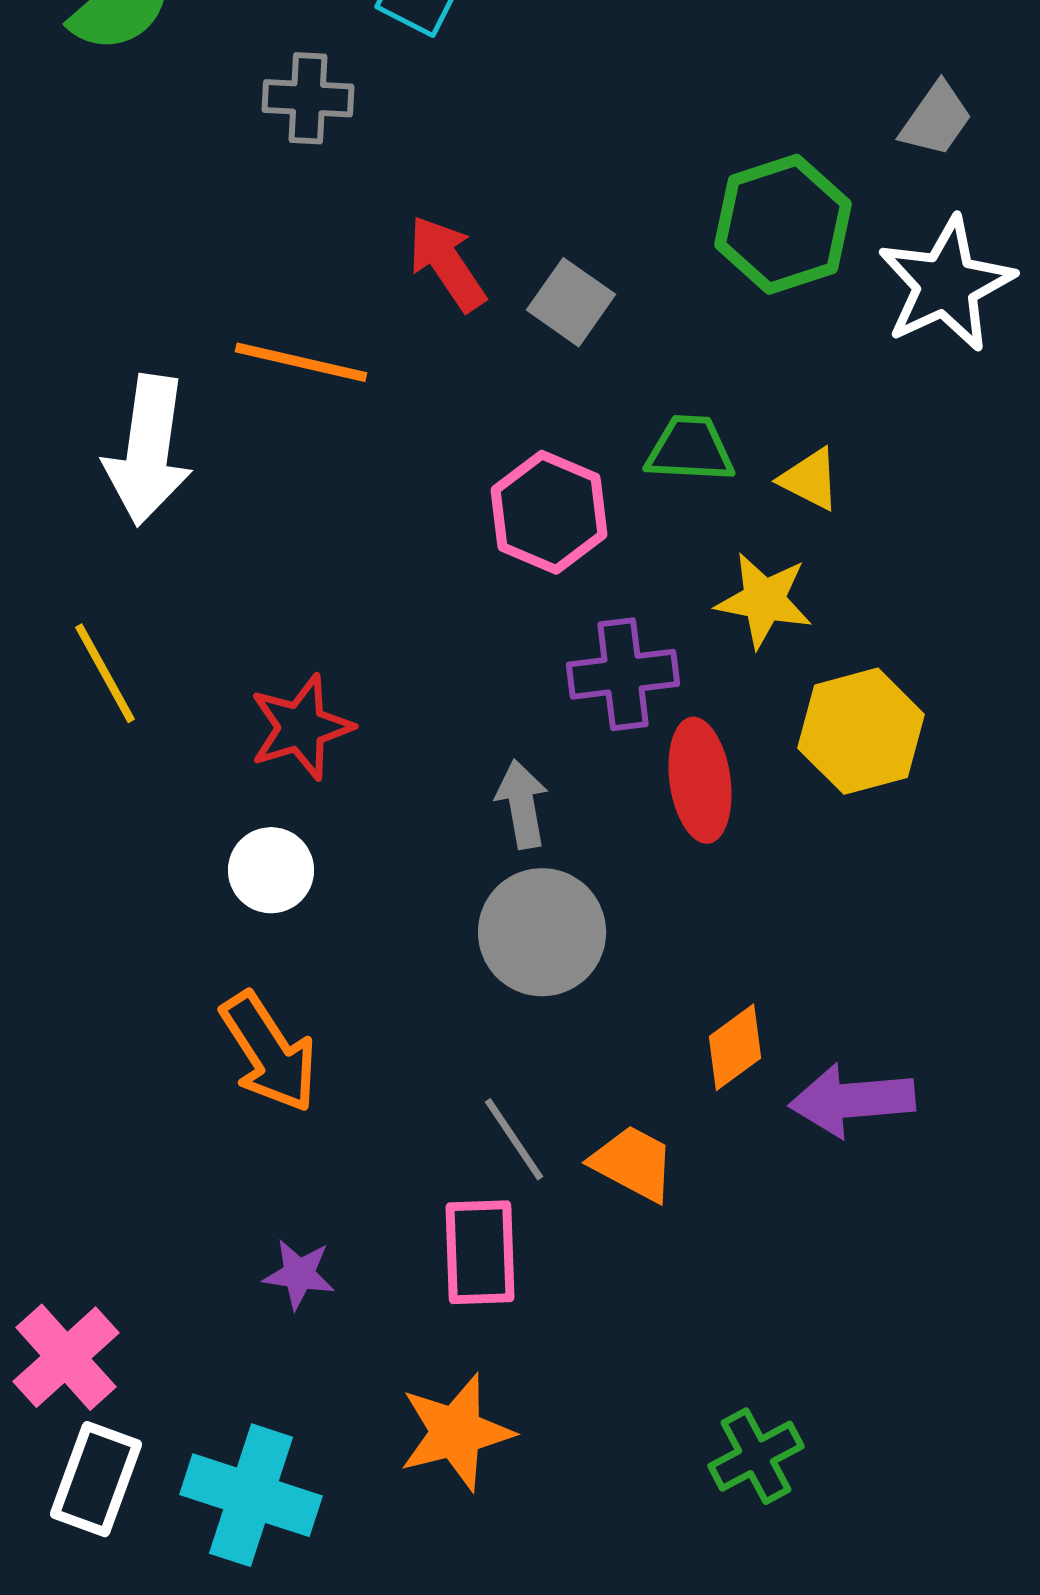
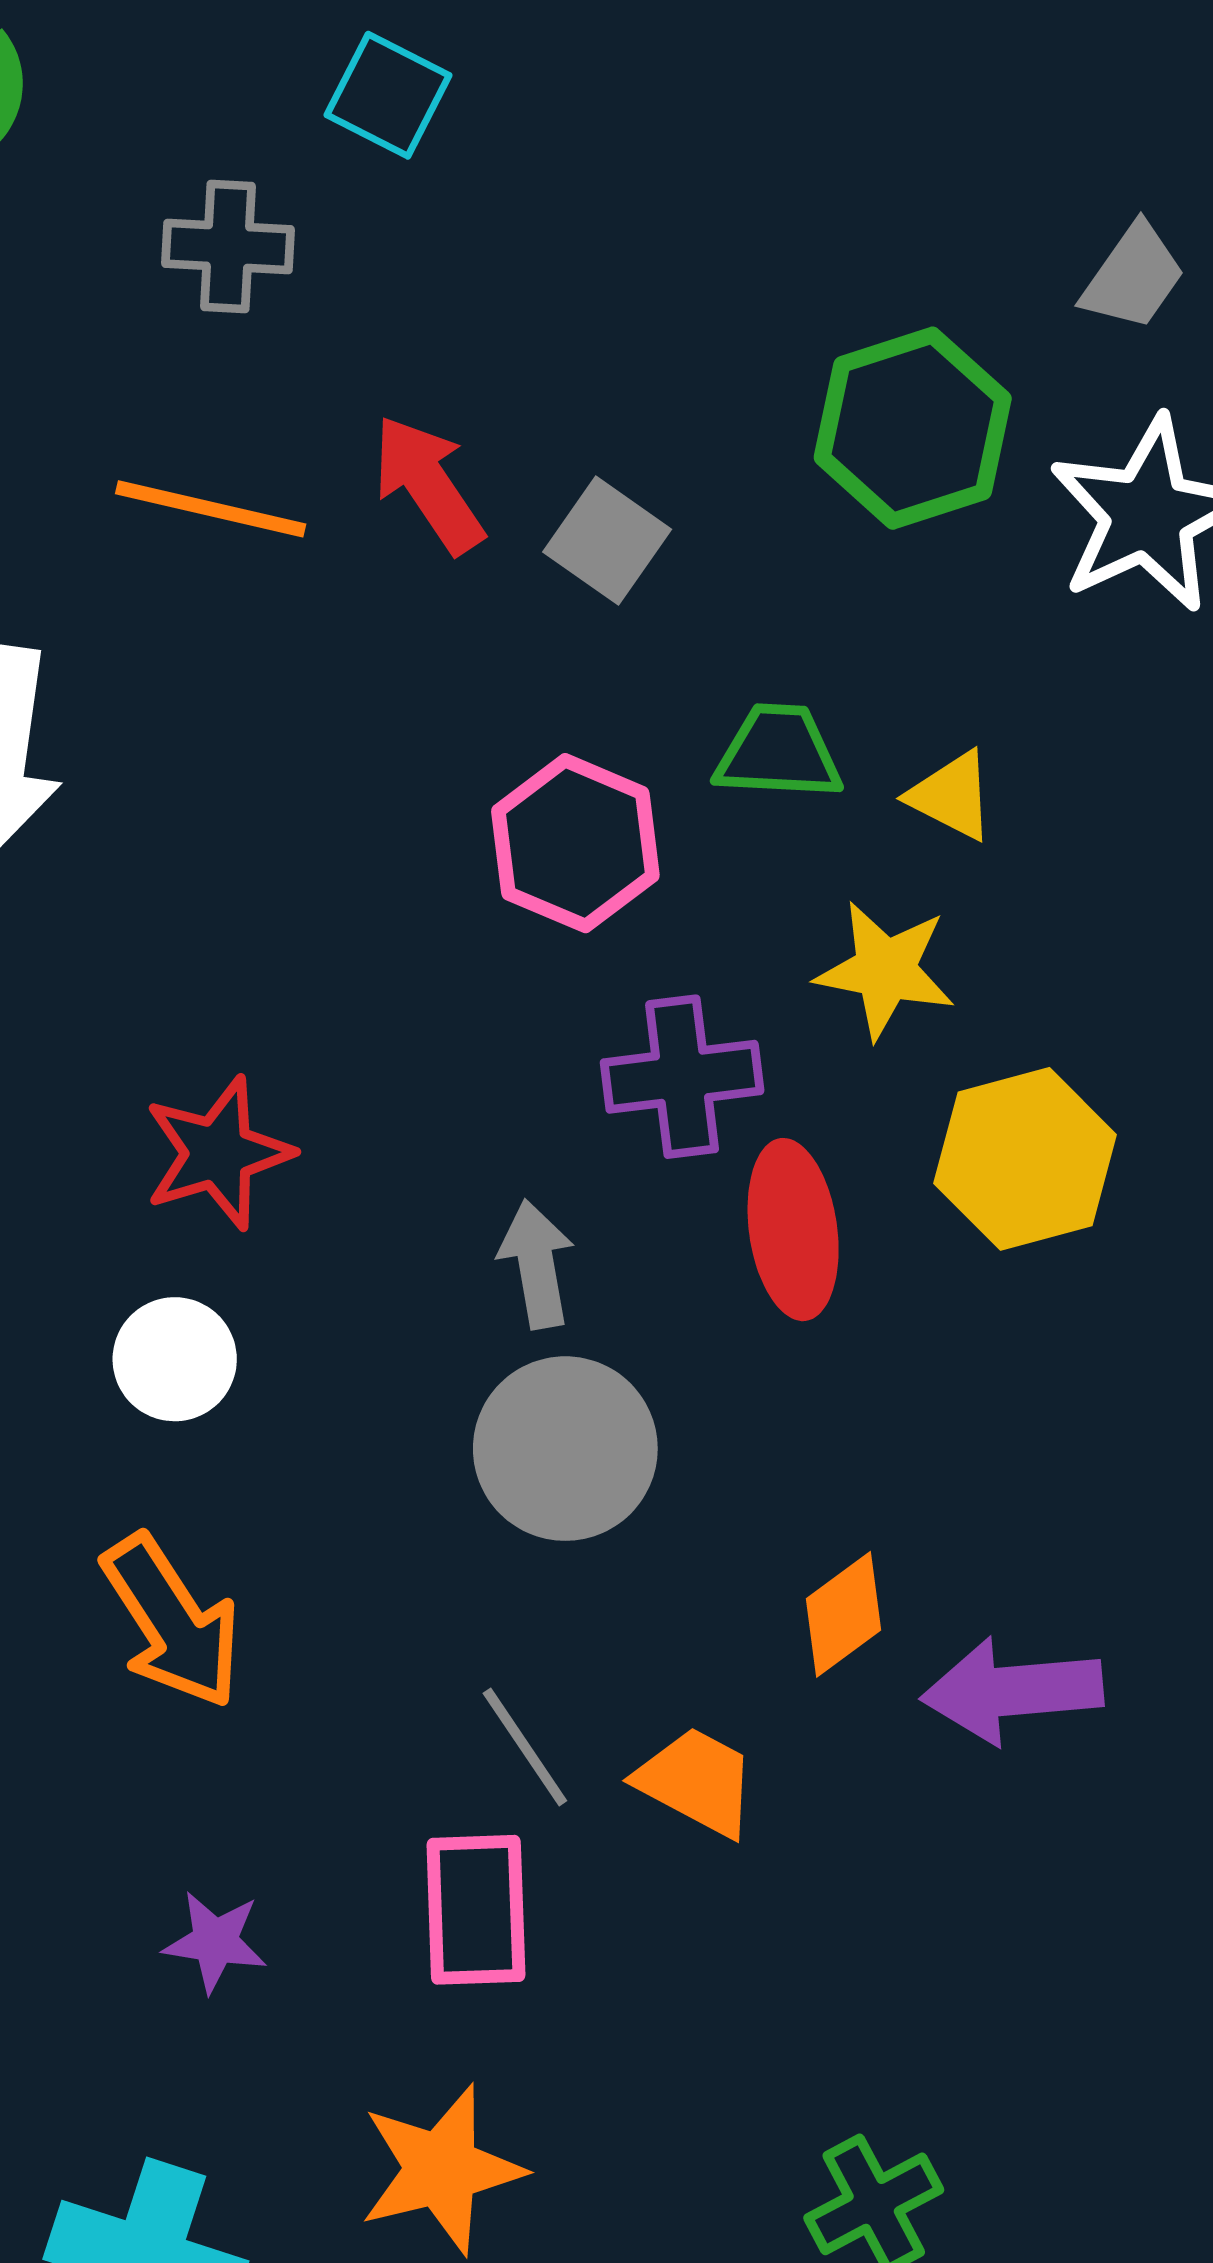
orange line: (301, 362) -> (211, 509), moved

